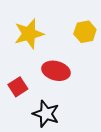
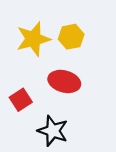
yellow hexagon: (85, 32) -> (71, 37), moved

